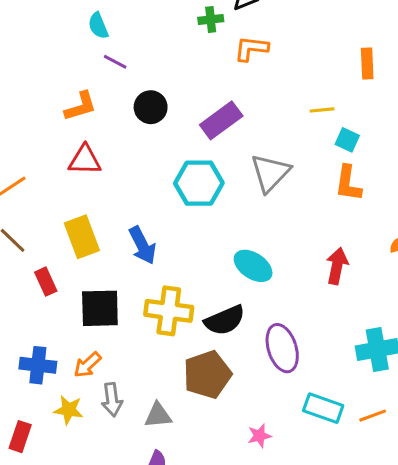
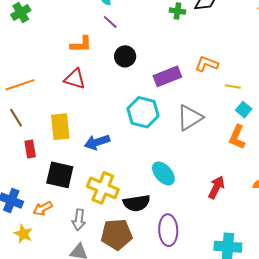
orange L-shape: (251, 49) -> (207, 64), moved
blue arrow: (142, 245) -> (97, 142), turned 85
gray arrow: (112, 400) -> (79, 220), moved

